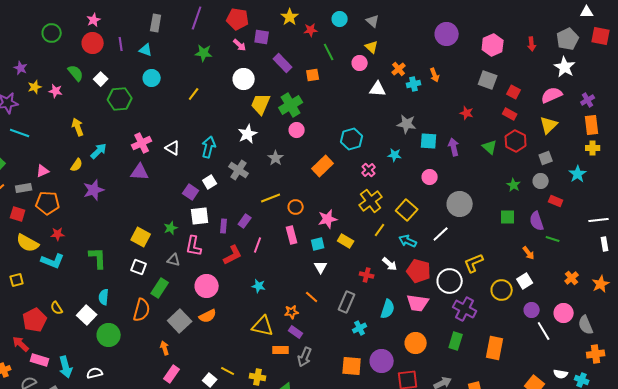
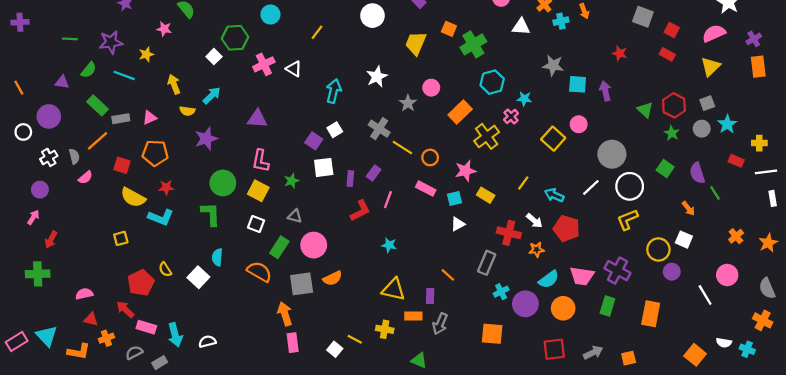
orange square: (313, 75) -> (449, 29), moved, turned 32
white square: (101, 79) -> (214, 57), moved
yellow star: (35, 87) -> (146, 54), moved
yellow trapezoid: (261, 104) -> (416, 43), moved
green cross: (291, 105) -> (473, 44), moved
yellow arrow: (78, 127) -> (174, 84), moved
pink circle: (297, 130) -> (431, 88), moved
red hexagon: (516, 141) -> (674, 105), moved
pink cross: (142, 143) -> (264, 64), moved
green triangle: (490, 147) -> (645, 110), moved
white triangle: (173, 148) -> (294, 69), moved
yellow cross: (593, 148) -> (759, 143), moved
cyan star: (395, 155) -> (524, 99), moved
yellow semicircle: (77, 165) -> (187, 111), turned 64
gray cross: (239, 170) -> (379, 129), moved
cyan star: (578, 174) -> (727, 124), moved
gray rectangle: (24, 188) -> (121, 119), moved
yellow line: (271, 198) -> (402, 148), turned 54
yellow cross: (371, 201) -> (487, 136), moved
red rectangle: (556, 201) -> (736, 161), moved
yellow square: (407, 210) -> (553, 139), moved
green square: (508, 217) -> (665, 169), turned 35
pink rectangle: (292, 235) -> (426, 189), turned -48
green line: (553, 239) -> (715, 193), turned 40
pink L-shape: (194, 246) -> (261, 161), moved
white triangle: (321, 267) -> (458, 224), turned 32
red cross: (367, 275) -> (509, 233), size x1.5
white circle: (450, 281) -> (630, 186), moved
white square: (525, 281) -> (684, 240), turned -35
pink circle: (207, 286) -> (314, 245), moved
orange line: (312, 297) -> (448, 275), moved
pink trapezoid: (418, 303) -> (582, 276), moved
cyan semicircle: (388, 309) -> (549, 279), moved, turned 36
orange semicircle: (142, 310) -> (259, 272), turned -75
purple circle: (532, 310) -> (672, 272), moved
orange star: (292, 312) -> (537, 249), moved
gray square: (180, 321) -> (302, 284), turned 35
gray semicircle: (586, 325) -> (767, 288), moved
purple rectangle: (296, 332) -> (430, 296), turned 56
green circle: (109, 335) -> (223, 183), moved
orange arrow: (165, 348) -> (285, 314), size x1.5
orange cross: (596, 354) -> (763, 320), turned 36
purple circle: (382, 361) -> (525, 304), moved
pink rectangle: (172, 374) -> (293, 343), turned -42
yellow cross: (258, 377) -> (385, 329), moved

